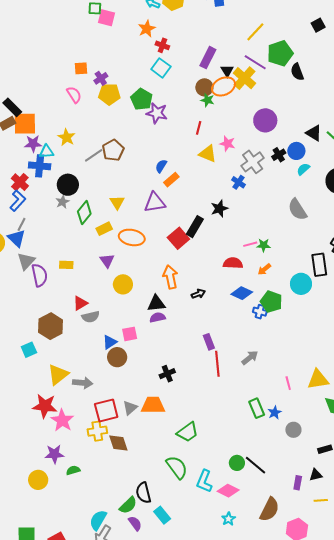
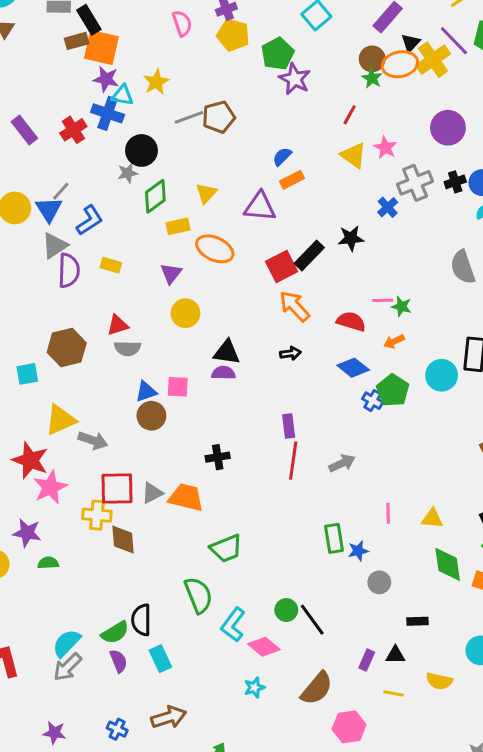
blue L-shape: (18, 201) -> (89, 220), moved
orange arrow: (170, 277) -> (295, 306), moved, turned -45
yellow triangle: (318, 379) -> (432, 519), size x0.7

